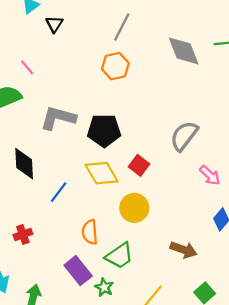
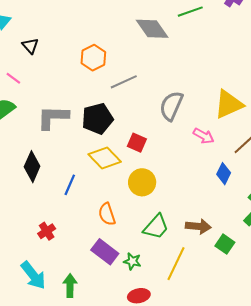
black triangle: (54, 24) -> (30, 46), moved
gray line: (122, 27) -> (124, 82), moved, turned 52
black diamond: (24, 164) -> (32, 167), turned 40
brown arrow: (184, 250) -> (198, 226), moved
green trapezoid: (119, 256) -> (156, 227), moved

